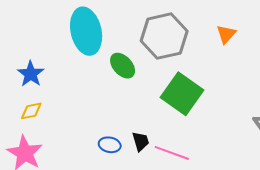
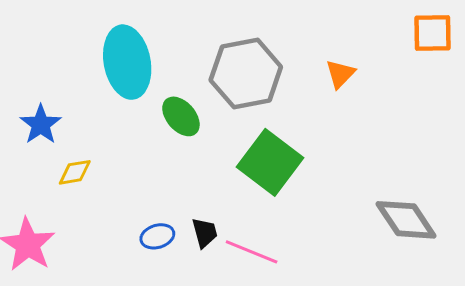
yellow diamond: (31, 111) -> (75, 172), moved
blue ellipse: (110, 145) -> (157, 236), turned -30

